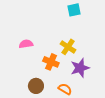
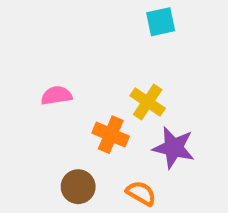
purple star: (80, 68) -> (174, 148), turned 30

